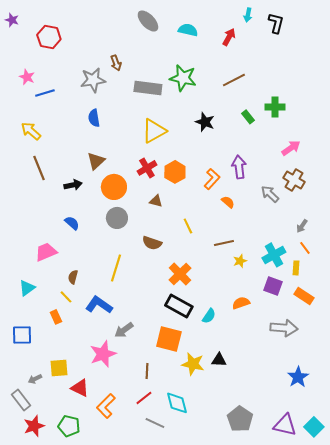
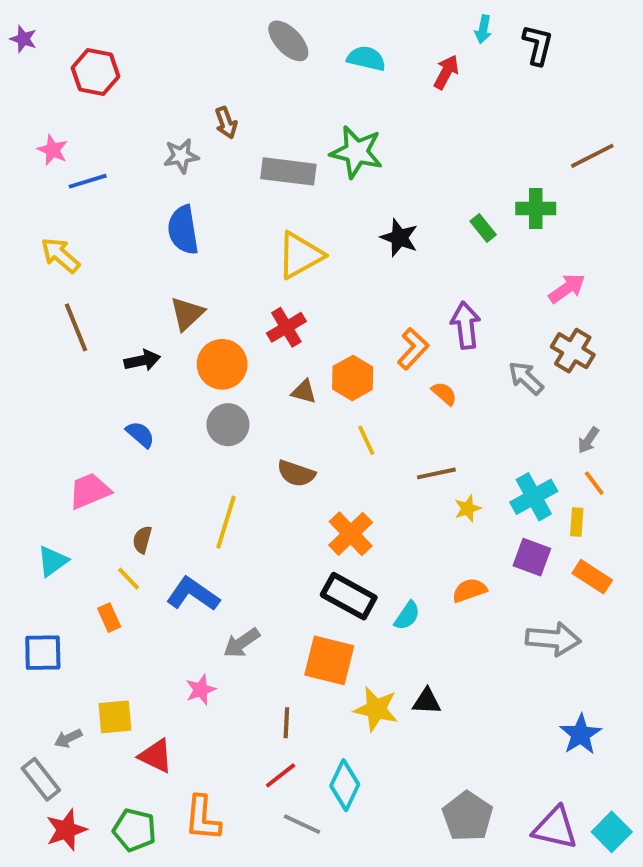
gray star: (93, 80) -> (181, 156), size x0.7
brown line: (234, 80) -> (592, 156), moved
blue semicircle: (94, 118) -> (183, 230), size x1.4
orange hexagon: (175, 172) -> (353, 378), moved
pink star: (103, 354) -> (201, 690), size x0.6
cyan diamond: (177, 403) -> (345, 785), turned 40
orange L-shape: (106, 406) -> (203, 818), moved, turned -40

